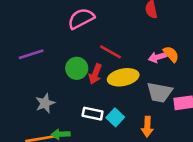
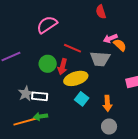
pink arrow: (158, 57) -> (110, 38), moved
yellow ellipse: (123, 77) -> (76, 78), moved
gray trapezoid: (160, 92) -> (100, 59), moved
white rectangle: (93, 114) -> (40, 96), moved

